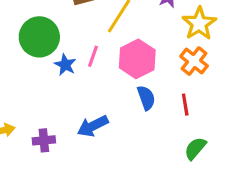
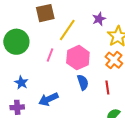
blue star: (65, 65) -> (21, 83), moved

